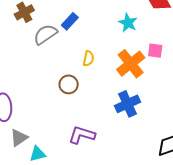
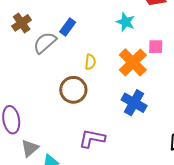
brown circle: (69, 84) -> (73, 90), size x1.4
blue cross: (127, 104) -> (134, 103), turned -30

